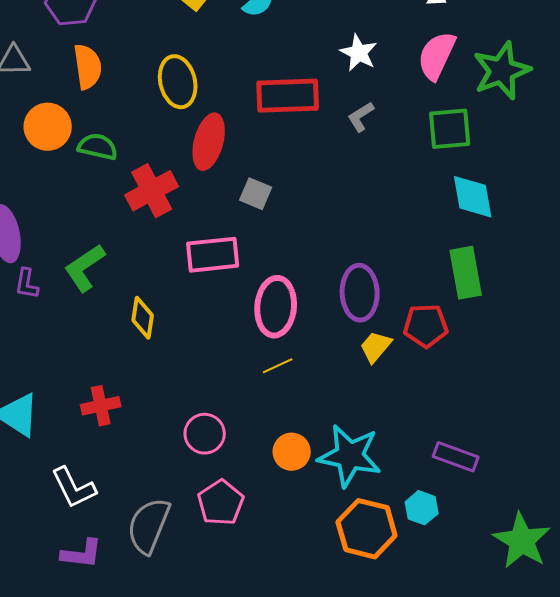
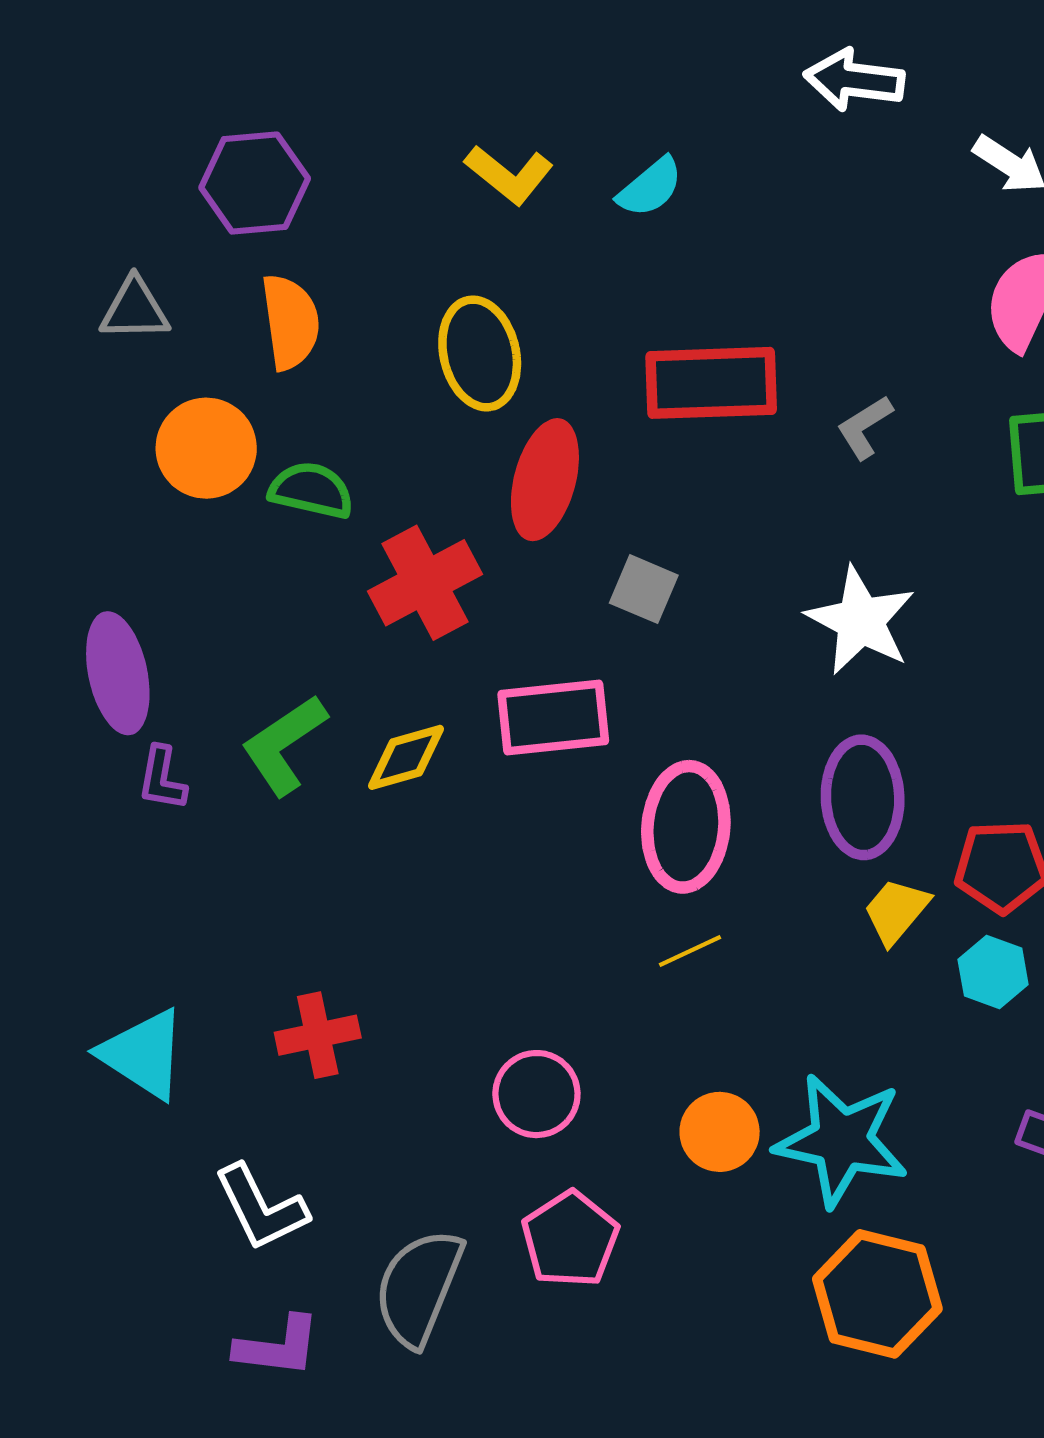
white star: (359, 53) -> (860, 621), moved, size x1.4
yellow diamond: (143, 318) -> (406, 757), moved, turned 66
cyan hexagon: (422, 508) -> (993, 972), moved

